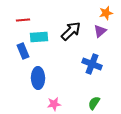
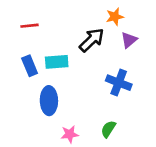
orange star: (106, 13) -> (115, 17), moved
cyan rectangle: (39, 37) -> (57, 62), moved
green semicircle: (94, 103) -> (108, 129), moved

